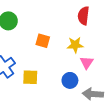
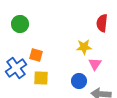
red semicircle: (84, 16) -> (102, 23), moved
orange square: (43, 41) -> (36, 55), moved

